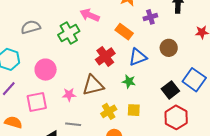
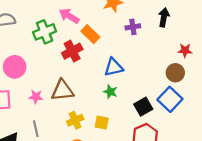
orange rectangle: (124, 32) -> (90, 34), moved
brown circle: (169, 48) -> (175, 73), moved
red cross: (105, 56) -> (72, 51), moved
green star: (129, 81) -> (110, 92), moved
gray line: (73, 124) -> (36, 129), turned 63

